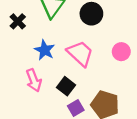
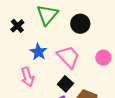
black square: (66, 86) -> (65, 84), moved

